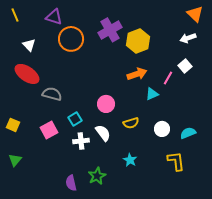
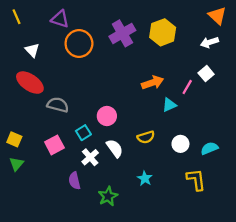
yellow hexagon: (138, 41) -> (163, 32), moved
pink circle: (106, 104) -> (107, 116), moved
white cross: (81, 141) -> (90, 157), turned -35
green triangle: (15, 160) -> (17, 164), moved
purple semicircle: (71, 183) -> (75, 181), moved

